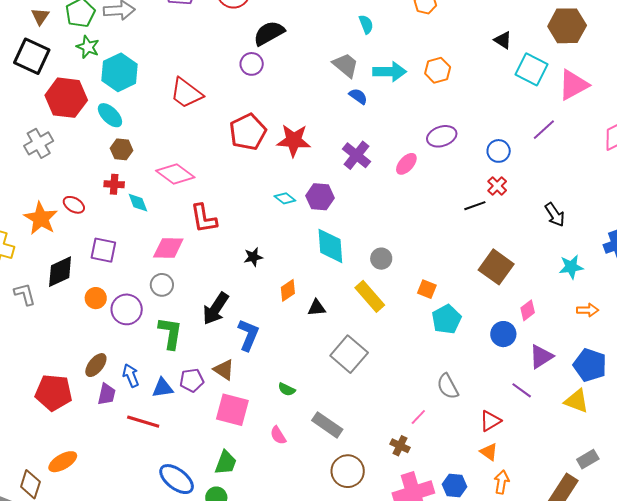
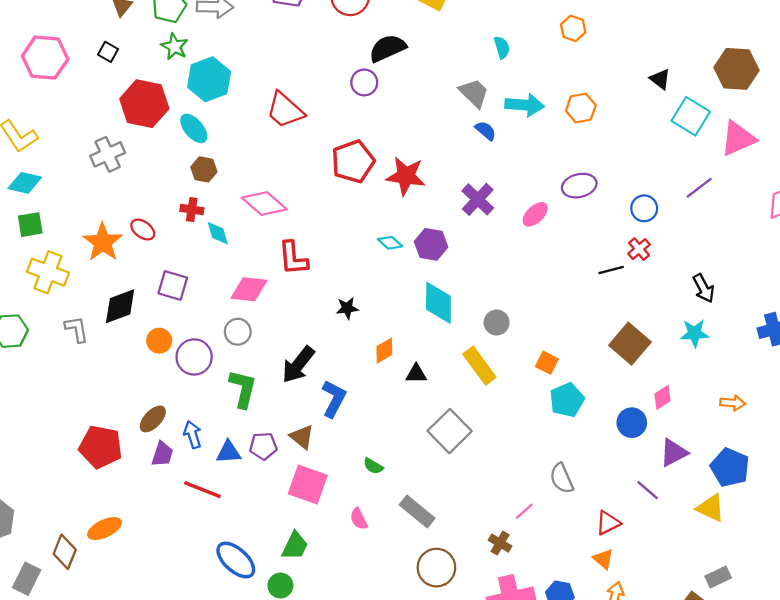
black square: (32, 56) -> (108, 52), size x0.5
cyan star: (571, 267) -> (695, 333), moved

